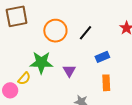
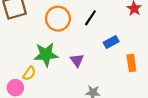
orange rectangle: (106, 83) -> (131, 63), moved

